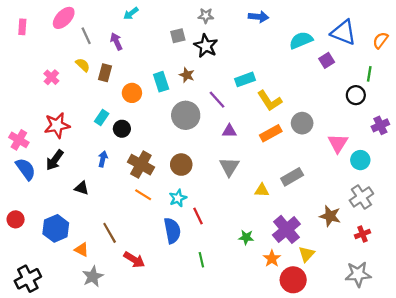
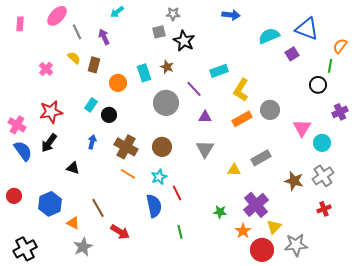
gray star: (206, 16) -> (173, 14), moved
orange semicircle: (380, 40) -> (340, 46), moved
yellow L-shape: (270, 101) -> (241, 90), turned 65
brown star: (330, 216) -> (294, 181), moved
gray star: (358, 274) -> (296, 245), moved

